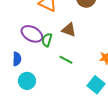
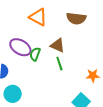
green line: (66, 60) -> (59, 64), moved, turned 40

